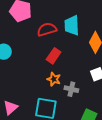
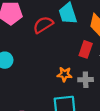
red rectangle: (54, 56) -> (86, 49), moved

